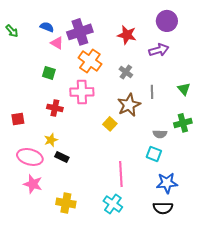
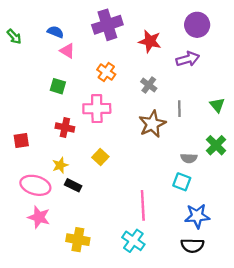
purple cross: (80, 32) -> (107, 25), moved
orange cross: (90, 61) -> (106, 72), size x0.7
green cross: (183, 123) -> (216, 145), turned -30
yellow square: (110, 124) -> (100, 157), moved

